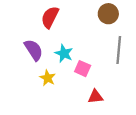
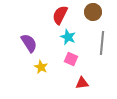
red semicircle: (50, 17) -> (60, 15), moved
cyan star: (64, 53) -> (68, 37), moved

